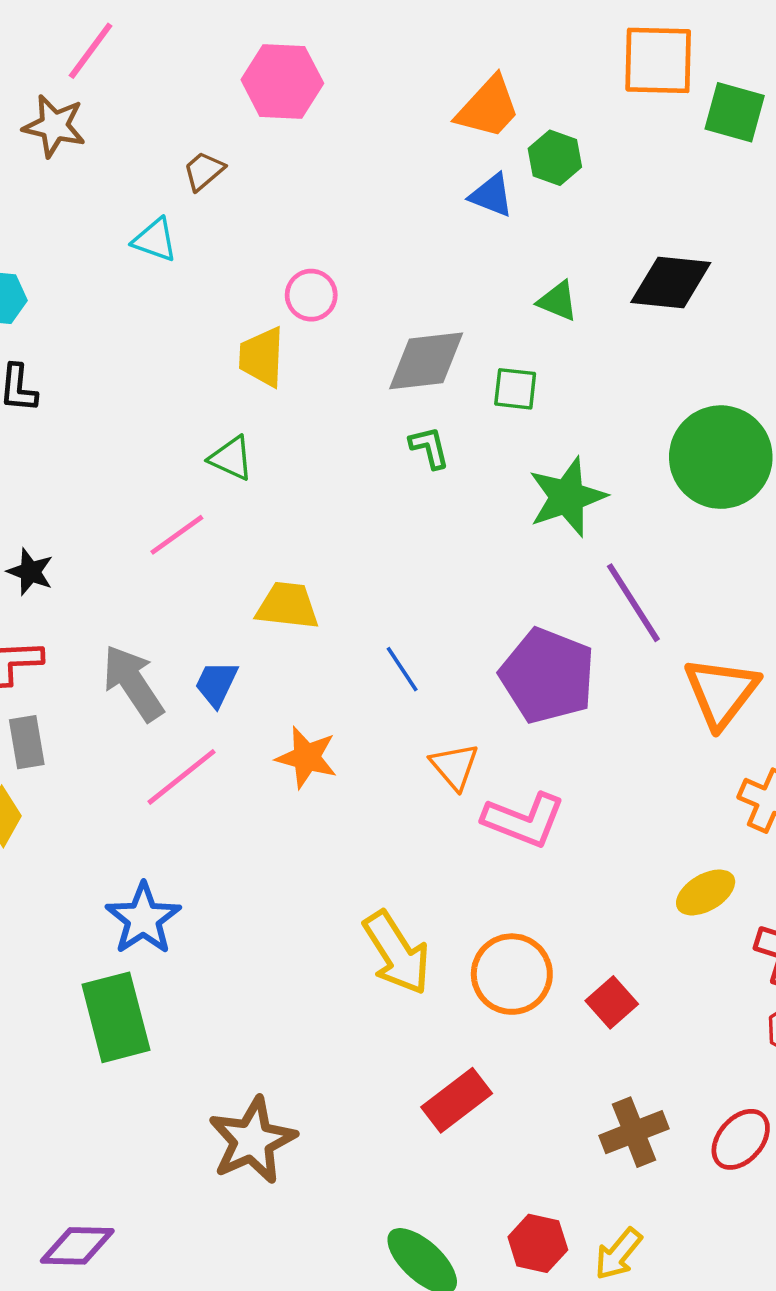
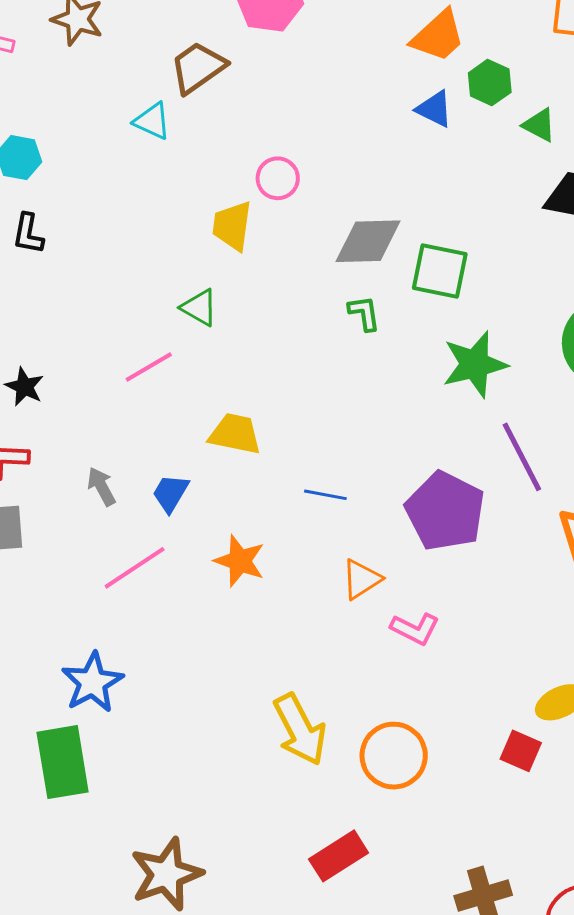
brown trapezoid: (204, 171) -> (198, 67), size x1.6
green triangle: (558, 301) -> (539, 125), moved
green square: (515, 389) -> (440, 271), size x1.5
blue line: (402, 669) -> (325, 495), turned -51
gray arrow: (133, 683) -> (101, 486), size x0.6
orange triangle: (454, 766) -> (361, 579), turned 33
pink L-shape: (524, 820) -> (415, 629), size x0.7
red square: (612, 1002) -> (521, 751), moved, turned -30

